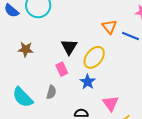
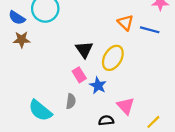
brown star: (26, 49) -> (22, 40), moved
blue star: (88, 82) -> (98, 85), moved
pink triangle: (110, 103) -> (126, 106), moved

